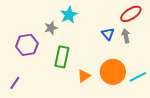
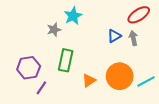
blue triangle: (108, 34) -> (114, 36), turned 40
purple hexagon: (27, 45) -> (29, 68), moved
purple line: (15, 83) -> (41, 88), moved

